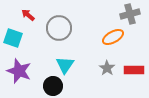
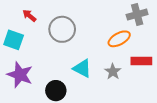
cyan triangle: (65, 65) -> (82, 68), moved, turned -36
red rectangle: (134, 70) -> (141, 61), moved

